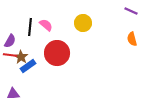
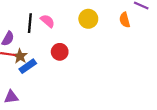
orange semicircle: (132, 39) -> (125, 20), moved
red circle: (57, 53) -> (60, 52), size x0.6

